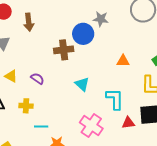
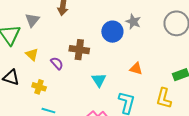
brown cross: (64, 50) -> (79, 50), moved
orange triangle: (123, 61) -> (136, 69), moved

